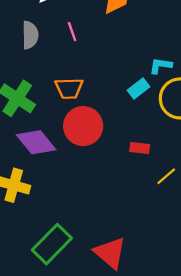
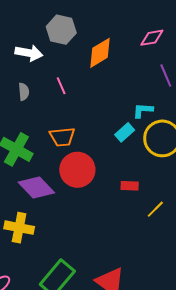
gray semicircle: (30, 35) -> (24, 92), size x0.7

